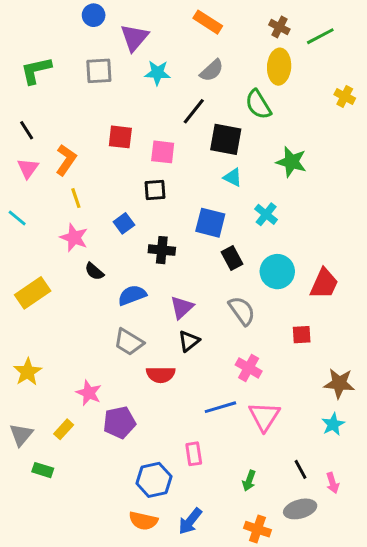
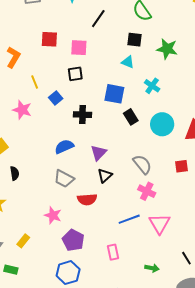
black square: (226, 139) -> (135, 40), moved, size x0.7
yellow line: (76, 198) -> (35, 82), moved
black semicircle: (94, 271) -> (15, 173), moved, turned -136
gray semicircle: (242, 311) -> (142, 164), moved
pink star: (89, 393) -> (53, 215), moved
purple pentagon: (119, 422) -> (73, 240), moved, turned -30
blue hexagon: (154, 480) -> (68, 273), moved
green arrow: (249, 481) -> (152, 268), turned -96

